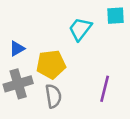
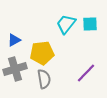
cyan square: (116, 16) -> (90, 24), moved
purple line: (105, 89) -> (86, 73), turned 30

